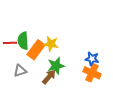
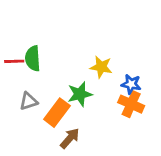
yellow star: (51, 44) -> (101, 67), moved
orange rectangle: (36, 50) -> (57, 113), moved
brown arrow: (49, 77) -> (70, 138), moved

